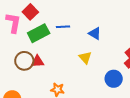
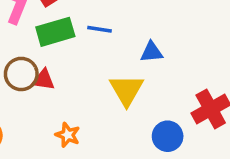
blue triangle: (95, 33) -> (152, 52), turned -48
yellow triangle: (85, 58) -> (127, 90), size x1.5

